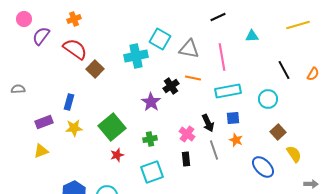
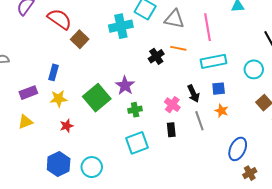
purple star: (151, 102) -> (125, 86), moved
red star: (117, 155) -> (67, 126), moved
blue ellipse: (263, 167) -> (238, 149), moved, turned 70

